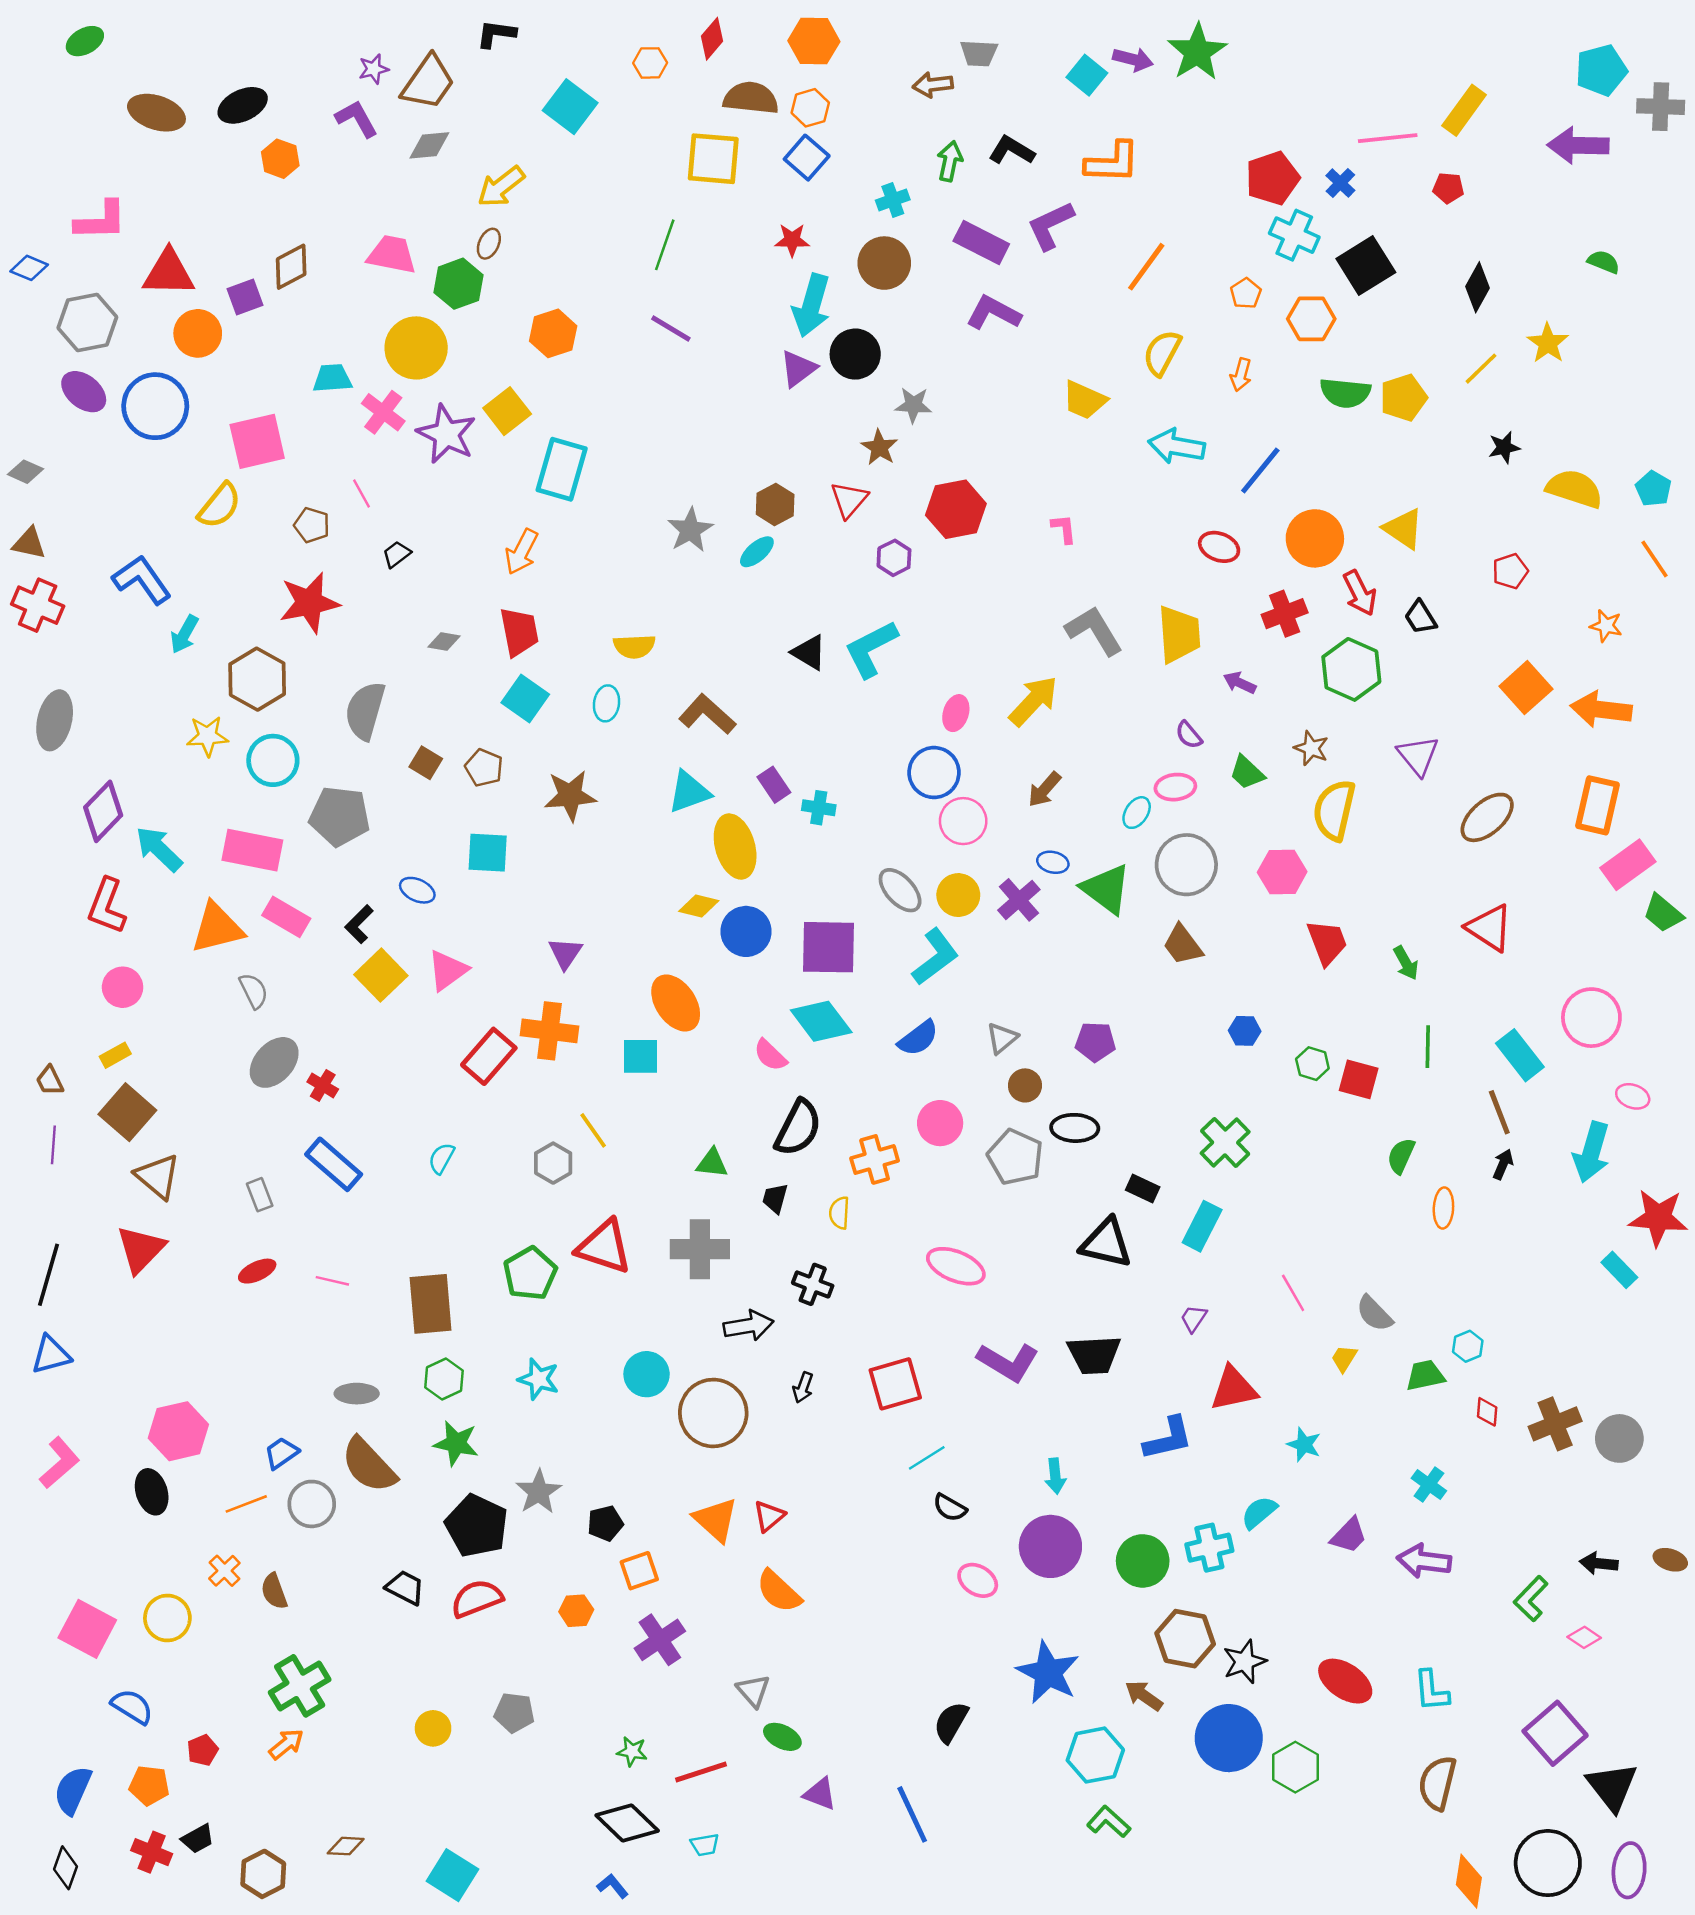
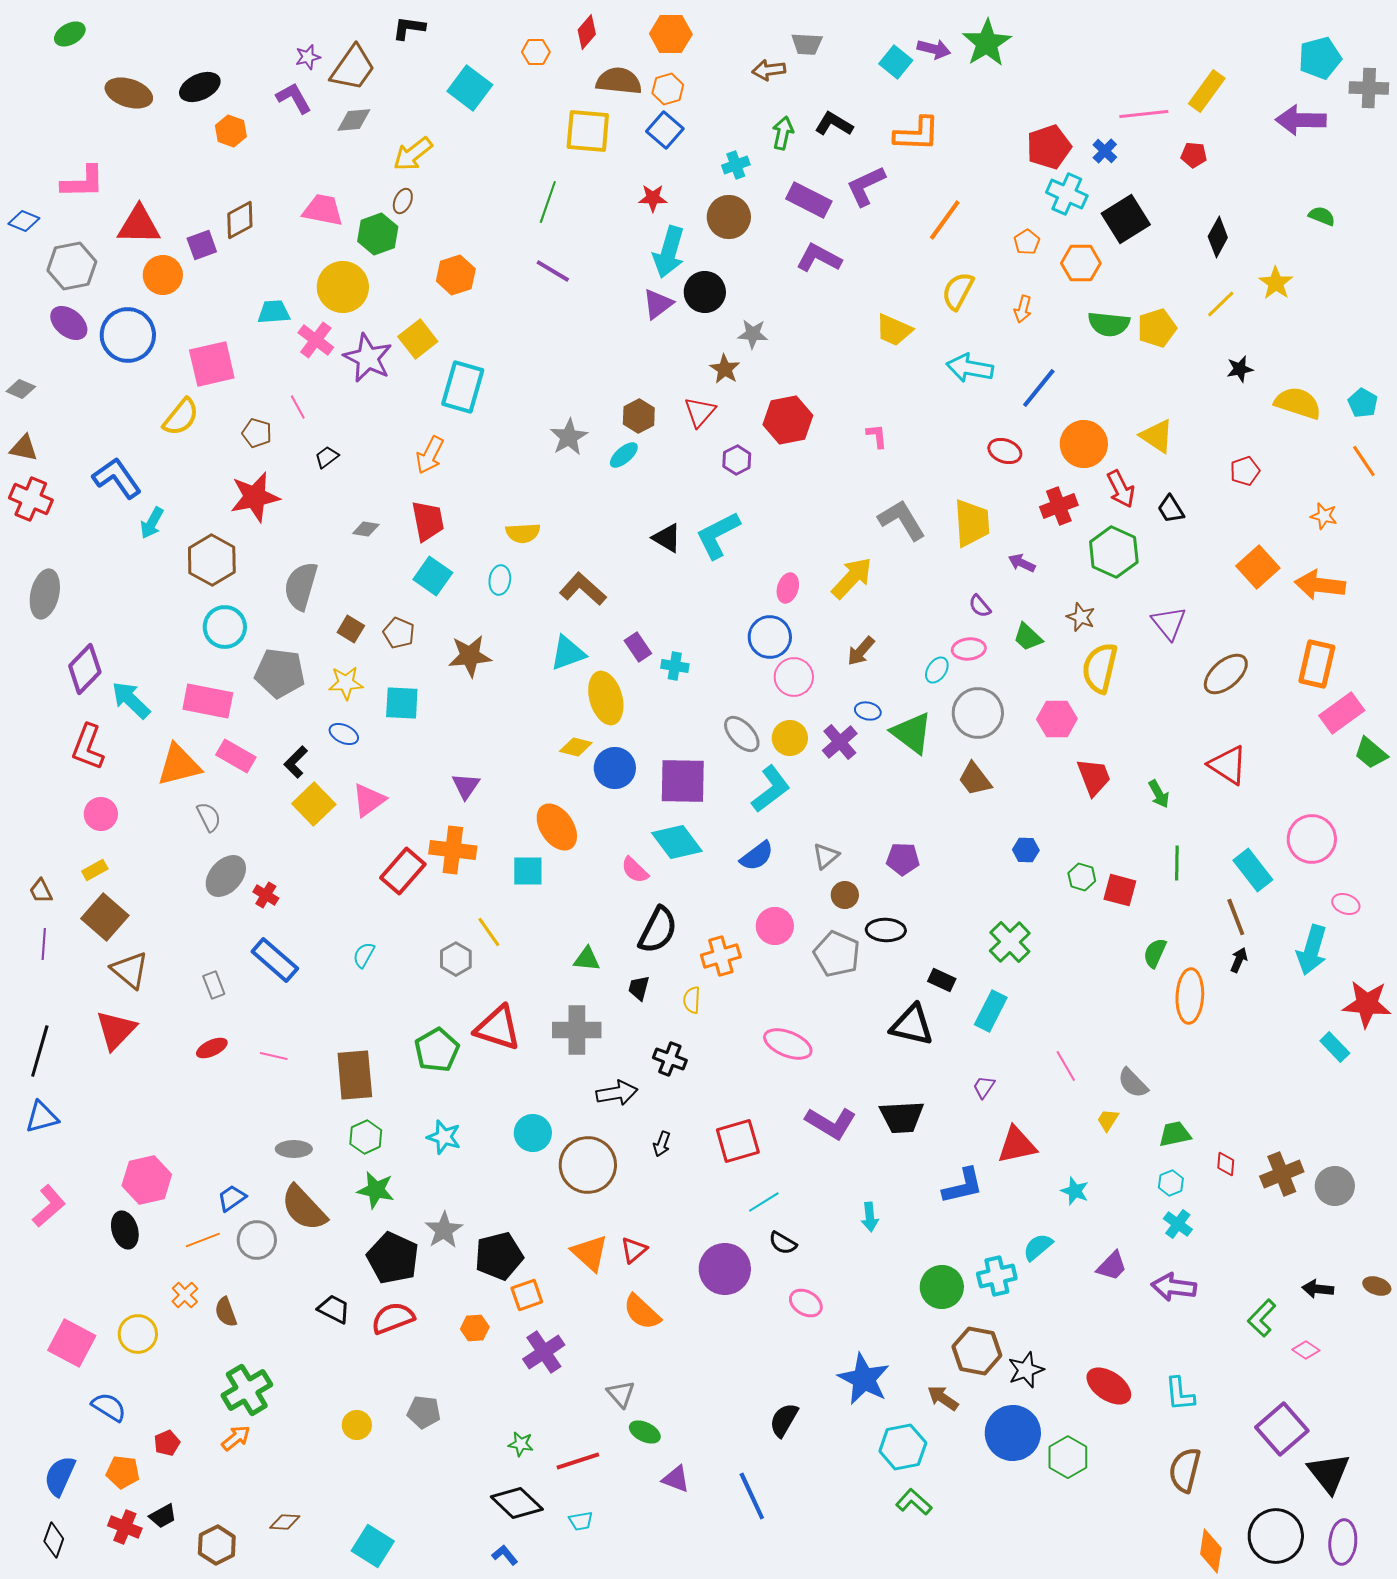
yellow star: (207, 736) -> (346, 683), moved
orange ellipse: (1443, 1208) -> (1190, 996), size x1.6
cyan hexagon: (1468, 1346) -> (1171, 1183), moved
black pentagon: (605, 1523) -> (499, 1256), size x1.6
purple circle: (1050, 1546) -> (725, 1269), moved

